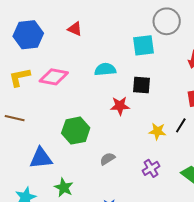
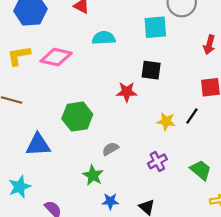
cyan semicircle: (105, 69) -> (104, 38), moved
green star: (64, 187) -> (93, 175), moved

